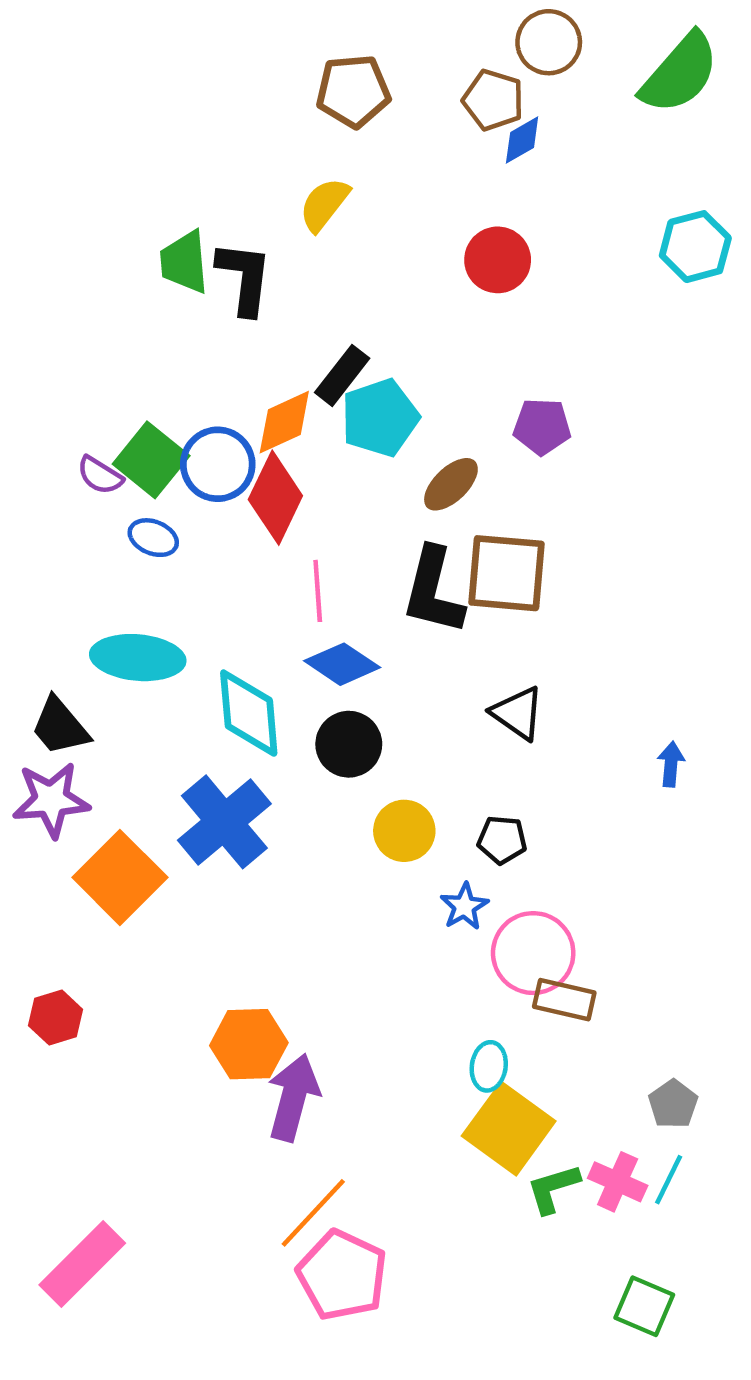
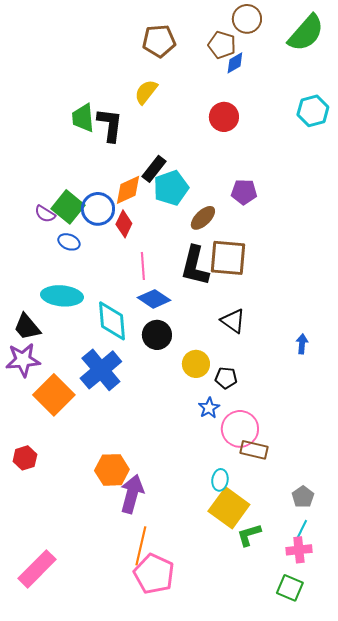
red diamond: (275, 498) -> (124, 224), size x0.7
yellow circle: (404, 831) -> (196, 364), moved
pink cross: (618, 1182) -> (299, 550), moved, turned -30
orange line: (313, 1213) -> (141, 546), turned -30

